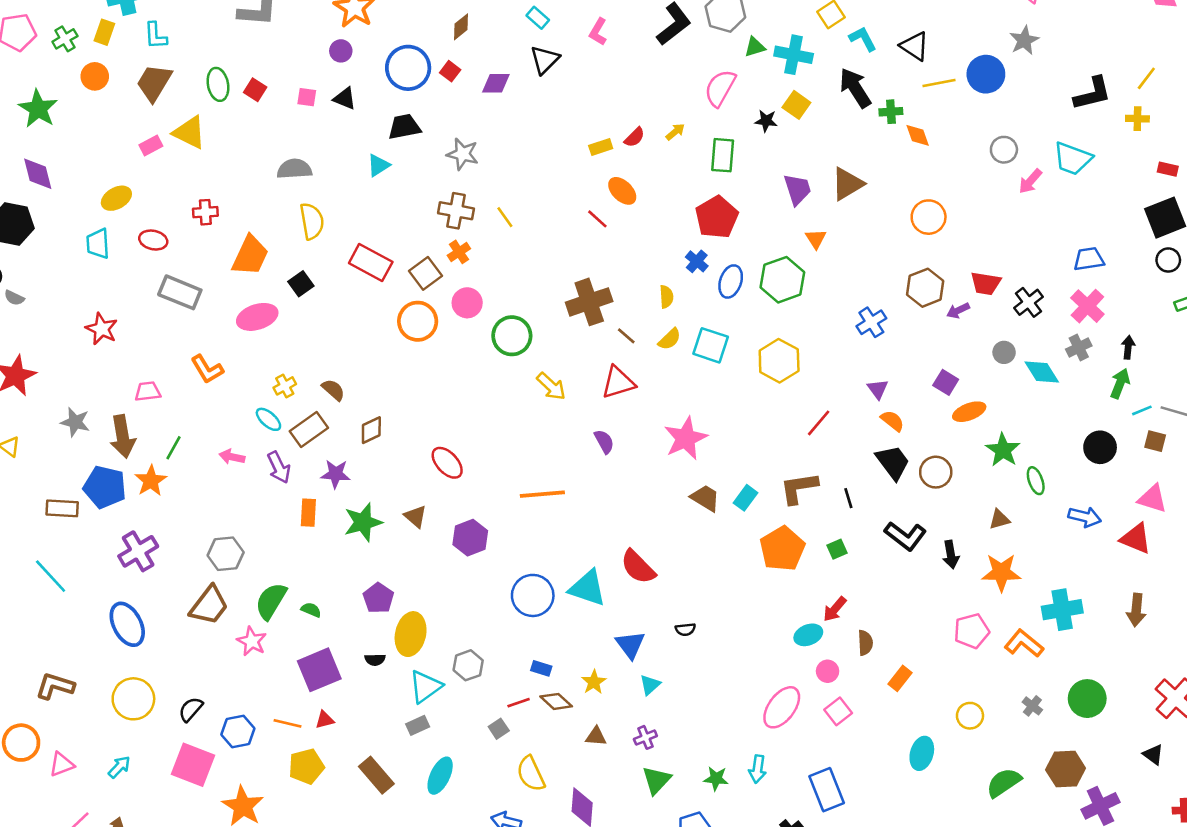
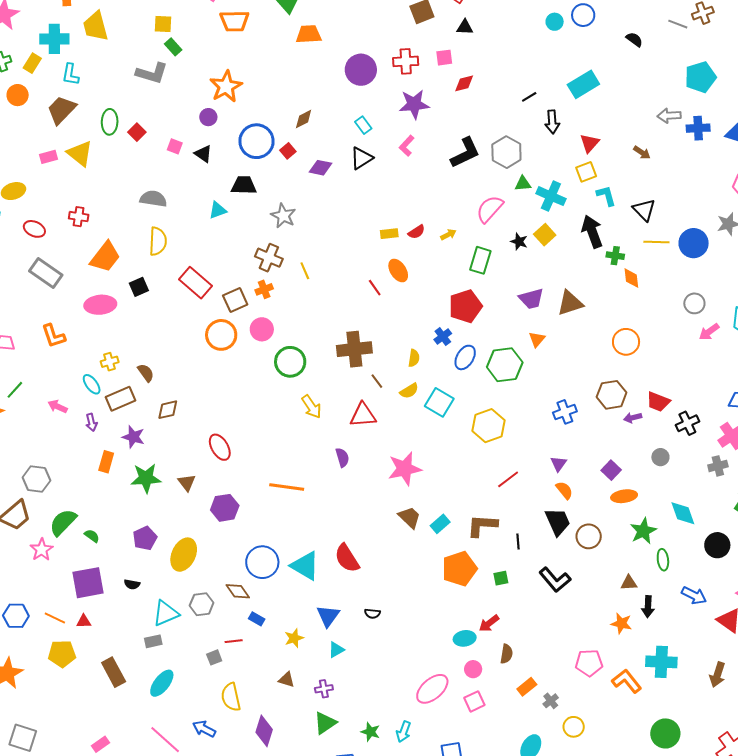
purple trapezoid: (797, 189) -> (531, 299), turned 80
cyan diamond: (1042, 372) -> (683, 513), moved
purple arrow: (279, 467) -> (91, 422), size x0.7
black arrow: (951, 555) -> (648, 607), moved
orange star: (1001, 572) -> (621, 623), size x0.7
yellow ellipse: (411, 634) -> (184, 555), moved
brown diamond: (556, 701) -> (238, 591), moved
gray cross: (1032, 706) -> (551, 701), moved

